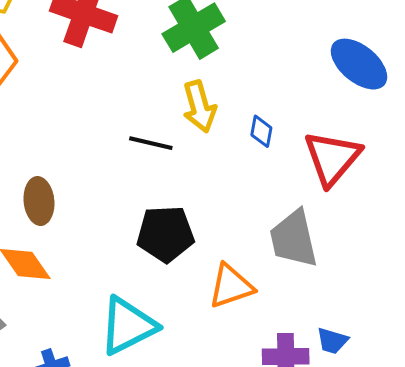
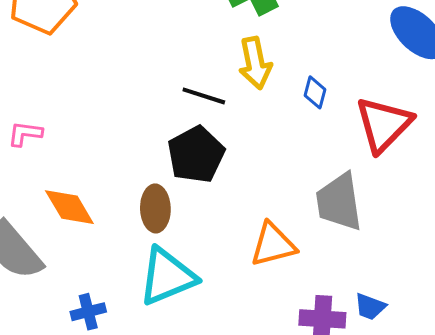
brown ellipse: (39, 201) -> (155, 208), moved
black pentagon: (165, 234) -> (196, 154), moved, turned -30

